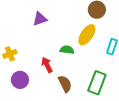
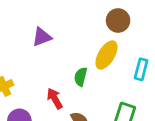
green semicircle: (67, 50) -> (81, 77), turned -80

